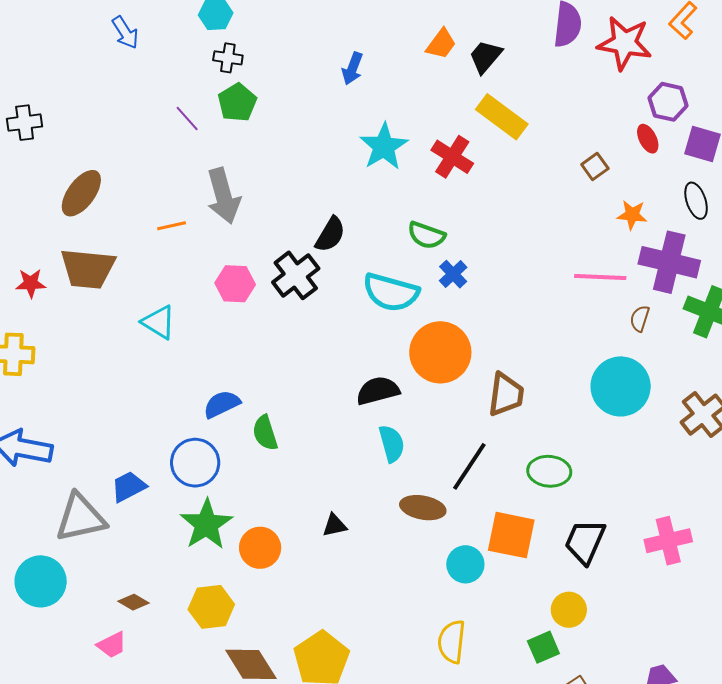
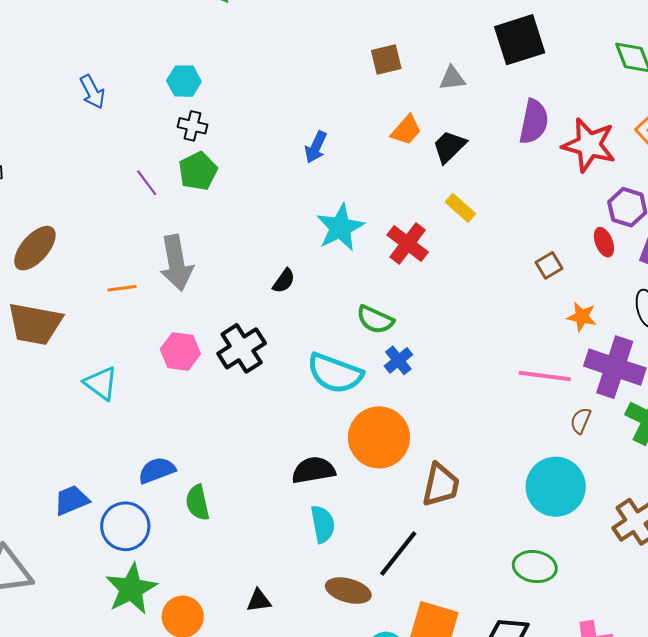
yellow rectangle: (502, 117) -> (460, 208), size x0.6
black semicircle: (330, 234) -> (284, 281), moved, size x0.7
green ellipse: (549, 471) -> (535, 567), moved
blue trapezoid: (129, 487) -> (72, 500), moved

